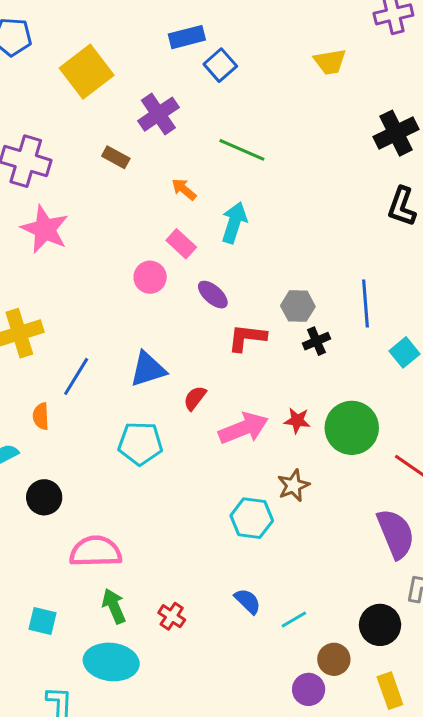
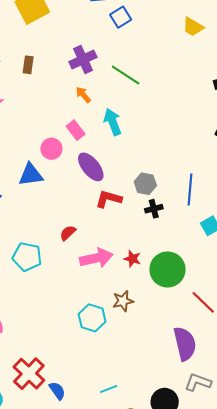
yellow trapezoid: (330, 62) -> (193, 27), turned 30
purple cross: (158, 114) -> (83, 60), moved
brown rectangle: (116, 157) -> (28, 65), moved, turned 60
cyan arrow: (234, 223) -> (113, 122), turned -48
purple ellipse: (213, 295) -> (91, 167), size x1.4
blue triangle: (148, 369) -> (31, 175), moved
blue semicircle: (248, 601) -> (57, 391), moved
red cross: (172, 616) -> (29, 374), size x1.8

